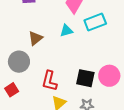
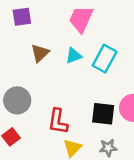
cyan rectangle: (95, 22) -> (105, 59), moved, turned -35
brown triangle: (36, 38) -> (40, 53), moved

